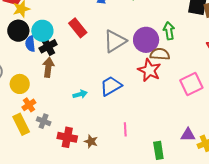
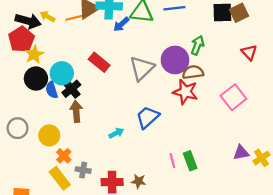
green arrow: (169, 31) -> (198, 45), turned 42
green rectangle: (158, 150) -> (190, 161), moved

